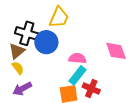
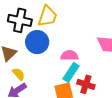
black cross: (27, 33) -> (20, 20), moved
yellow semicircle: (18, 68) -> (19, 74), moved

